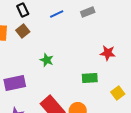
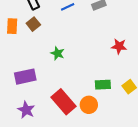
green rectangle: (90, 78) -> (103, 85), moved

